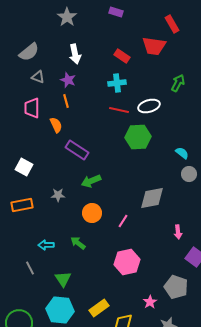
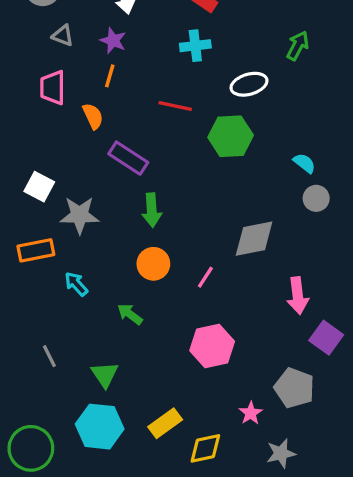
orange line: (66, 101) -> (110, 76), turned 32
red line: (119, 110) -> (175, 106), moved
green arrow: (91, 181) -> (152, 210), turned -72
gray star: (58, 195) -> (80, 215), moved, size x1.6
pink arrow: (178, 232) -> (298, 296), size x1.5
cyan arrow: (46, 245) -> (76, 284), moved, turned 49

